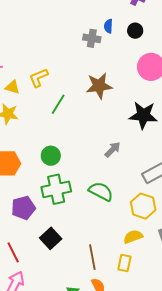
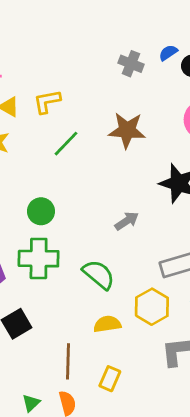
blue semicircle: (108, 26) -> (168, 53), moved, turned 40
yellow semicircle: (133, 237) -> (107, 324), moved

